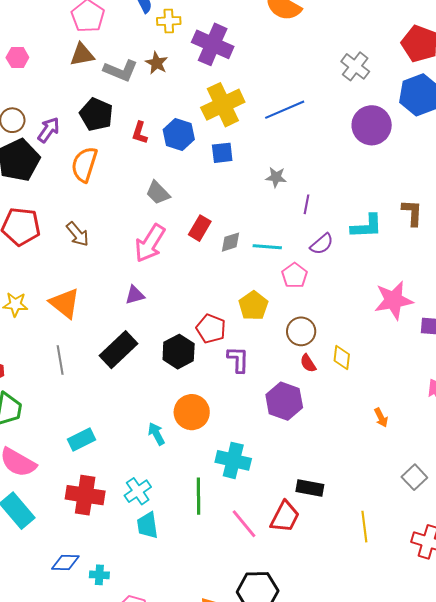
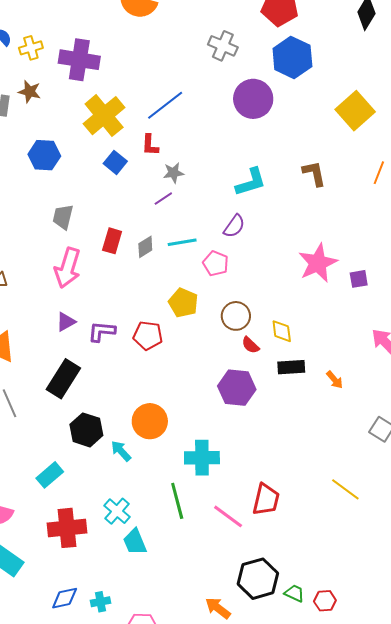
red L-shape: (140, 133) -> (150, 145), moved
blue hexagon: (179, 135) -> (44, 155), moved
blue square: (222, 153) -> (115, 162), turned -30
gray trapezoid: (158, 193) -> (63, 217), turned 72
purple line: (307, 204) -> (163, 199), moved, turned 60
cyan L-shape: (367, 226) -> (251, 182), moved
black hexagon: (179, 352) -> (86, 430), moved
purple L-shape: (238, 359) -> (102, 331), moved, turned -72
black rectangle: (310, 488) -> (291, 367), moved
yellow line: (364, 527) -> (345, 489), turned -32

